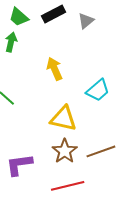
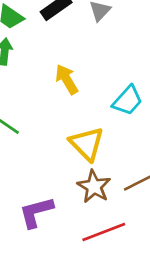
yellow triangle: (63, 119) -> (87, 144), turned 40

